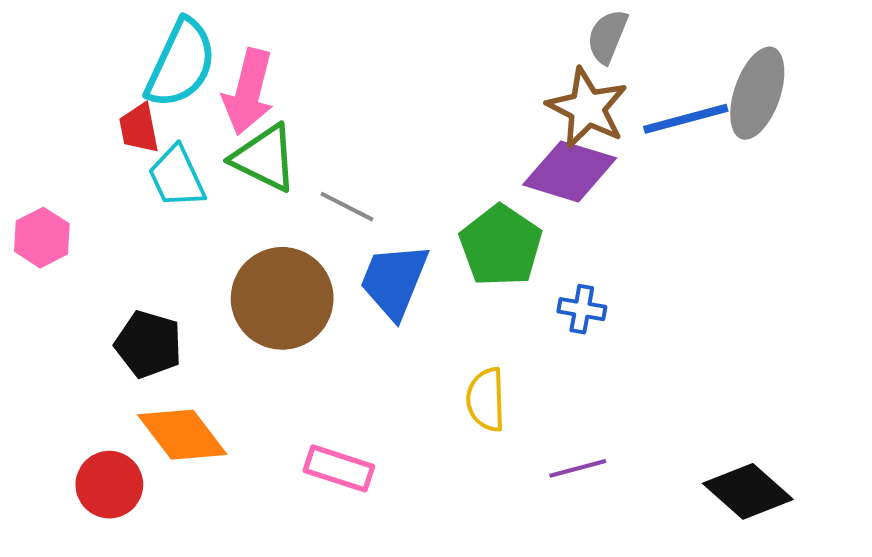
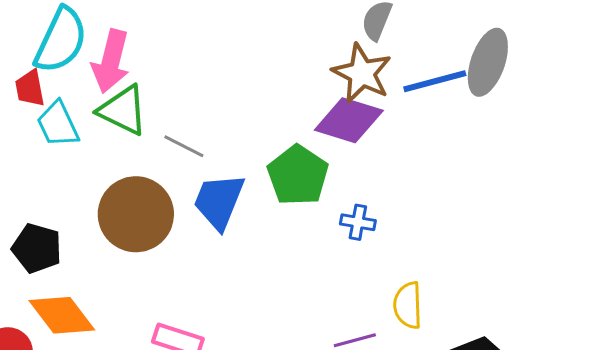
yellow semicircle: (486, 400) -> (408, 305), moved

